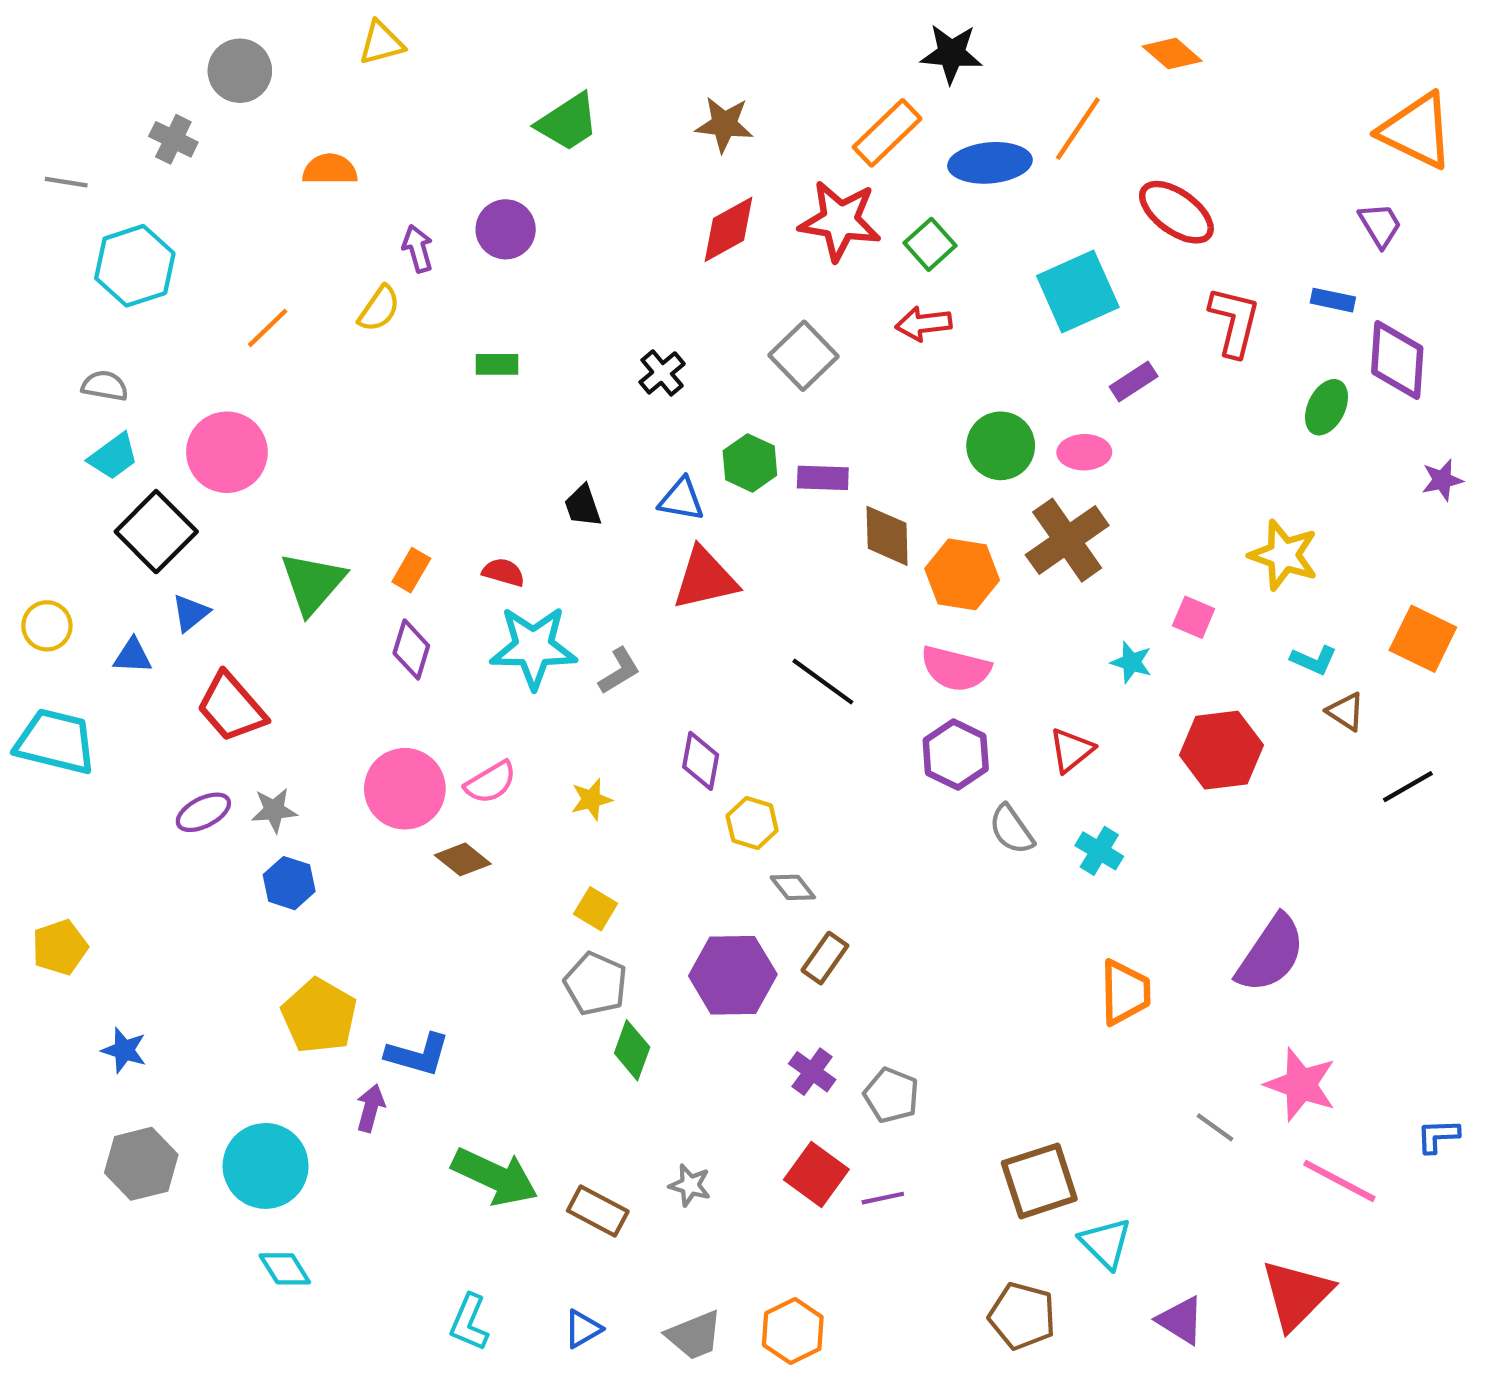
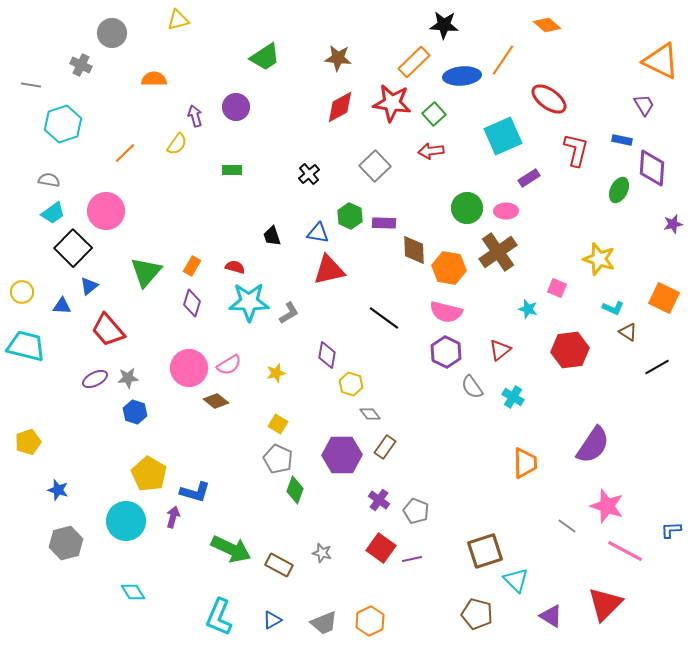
cyan circle: (266, 1166) -> (126, 521), moved
cyan L-shape: (469, 1322) -> (219, 617), size x1.4

